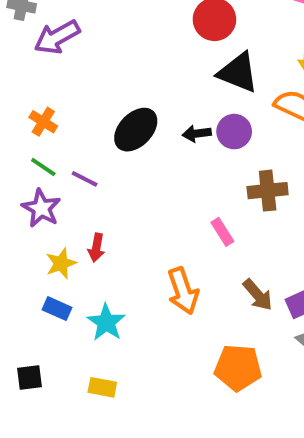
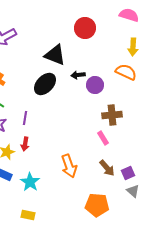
black triangle: (238, 73) -> (55, 55), moved
black arrow: (197, 134) -> (78, 75), moved
purple line: (85, 179) -> (25, 118), moved, turned 72
pink rectangle: (222, 232) -> (103, 138), moved

